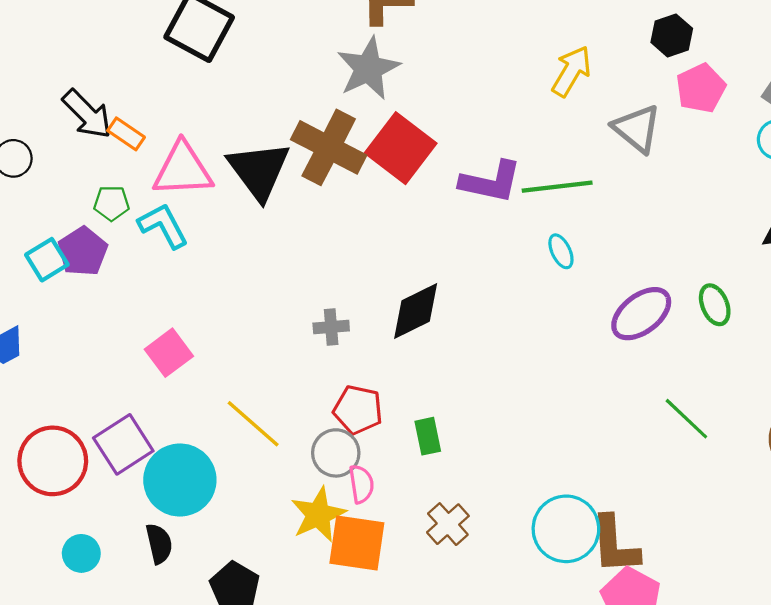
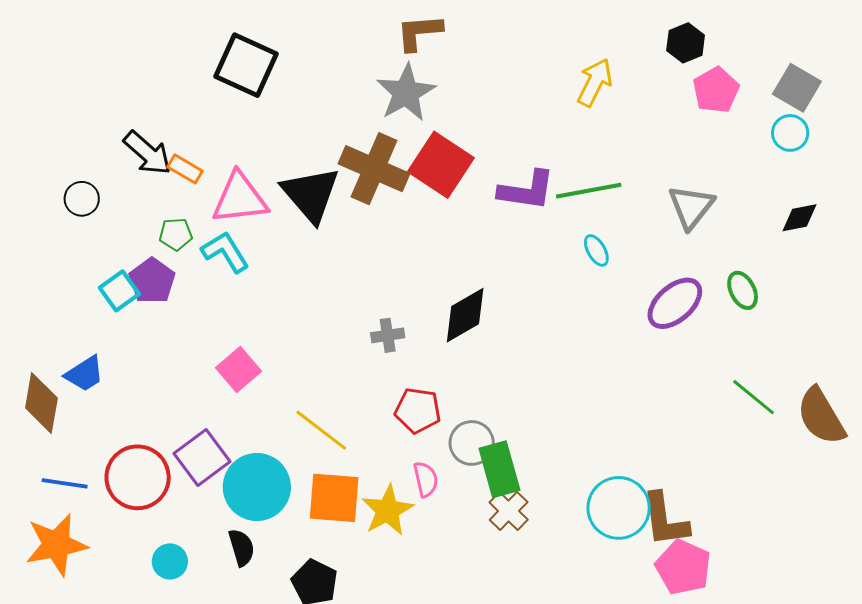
gray triangle: (637, 129) -> (691, 207), moved, turned 33
green line: (686, 419) -> (754, 397), moved
green rectangle: (428, 436) -> (499, 469), moved, size x1.6
gray circle: (336, 453) -> (472, 443), moved
orange square: (357, 543) -> (334, 498), moved

